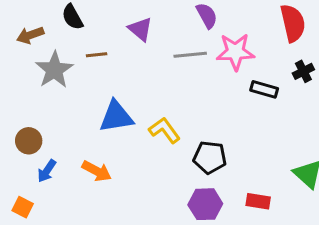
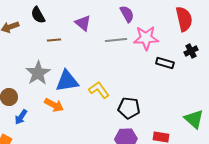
gray star: (54, 70) -> (38, 73), moved
orange arrow: (97, 171) -> (54, 105), moved

